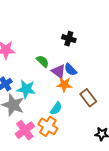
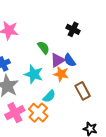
purple triangle: (58, 71) -> (58, 60), turned 42
cyan star: (26, 89) -> (34, 74), moved

